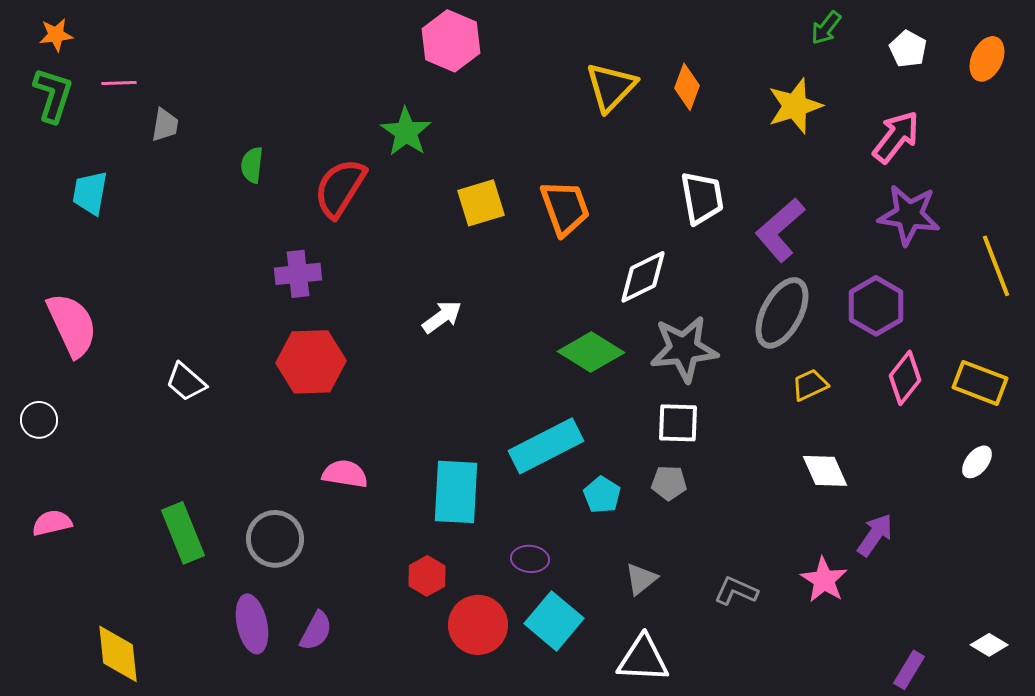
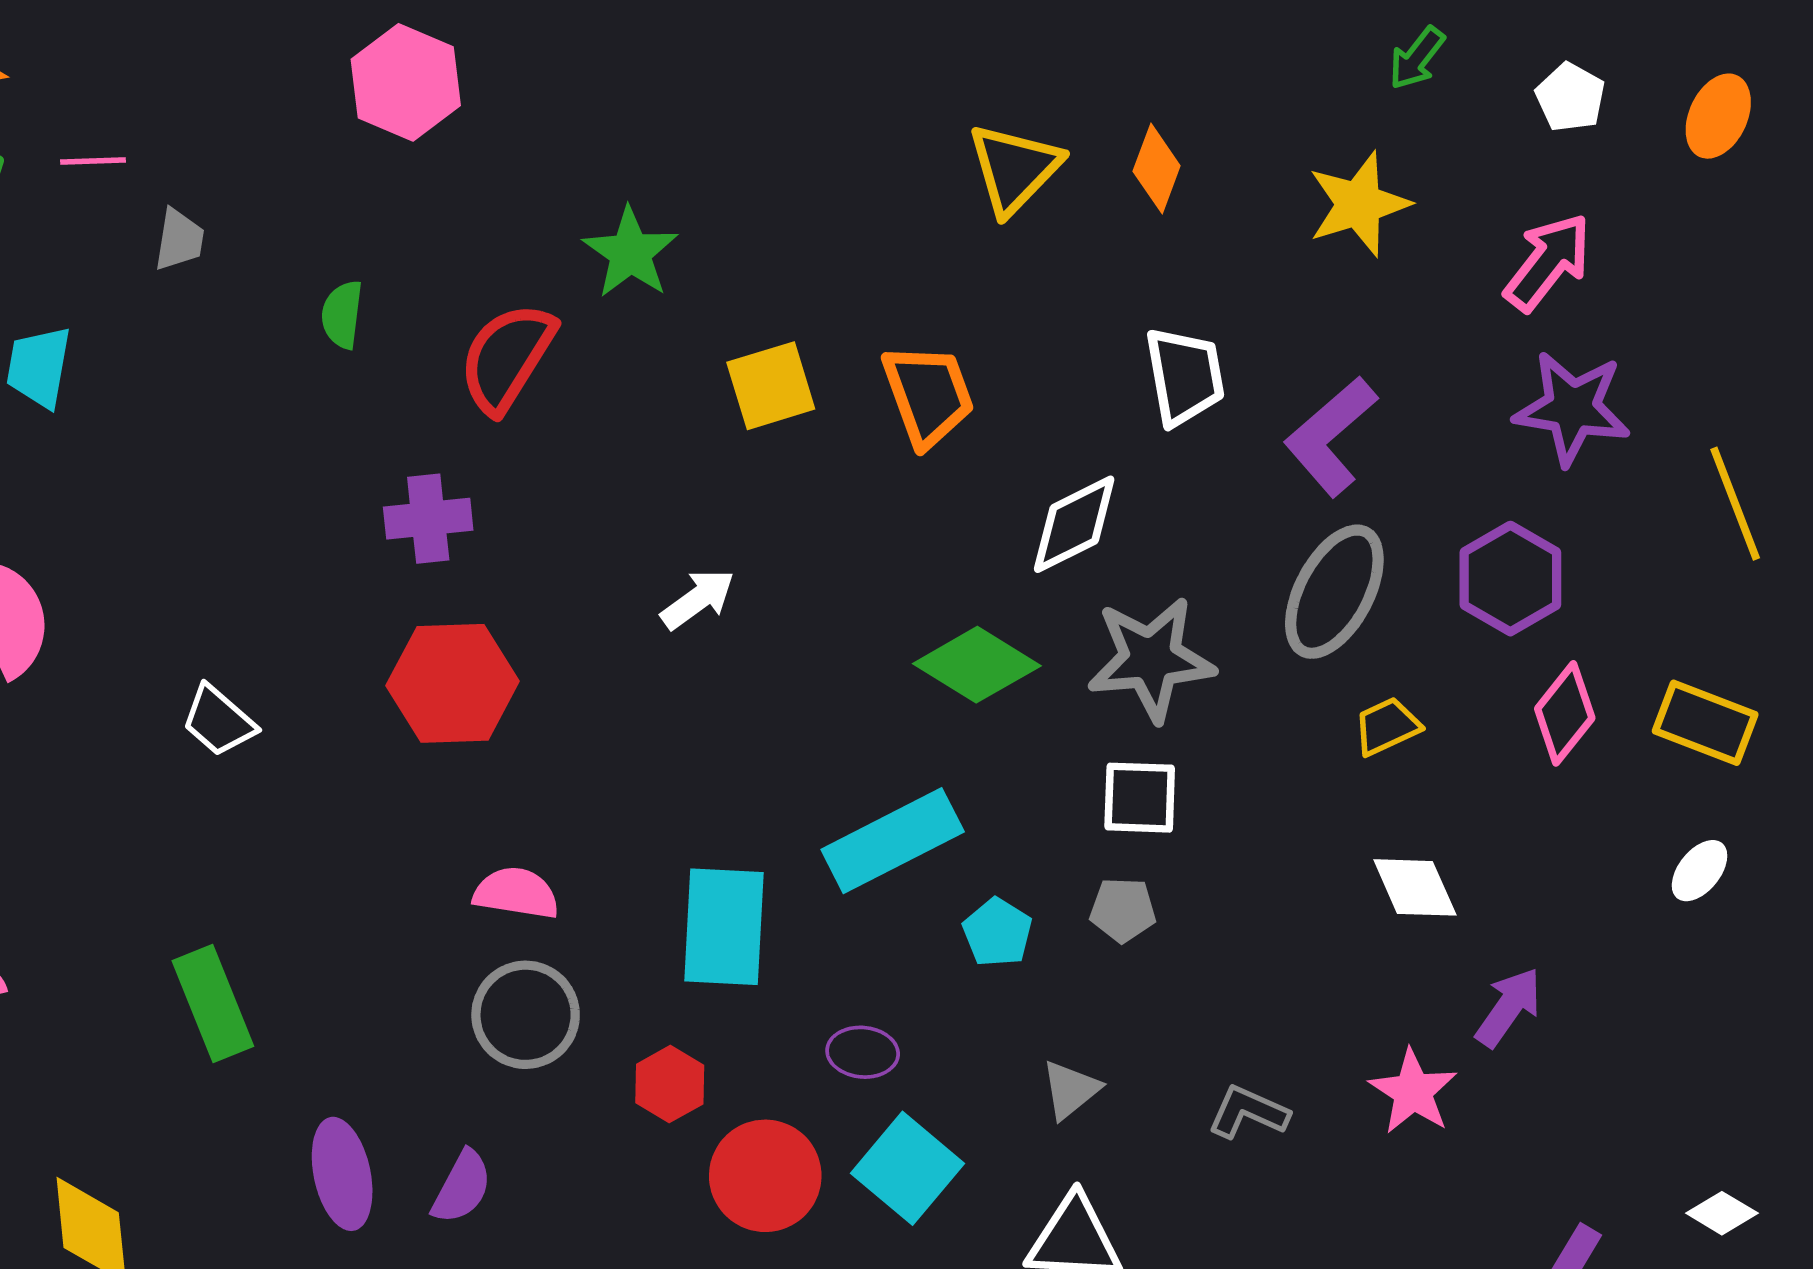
pink hexagon: (451, 41) -> (406, 82), moved
gray circle: (275, 539) -> (526, 1015), moved

